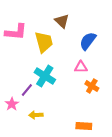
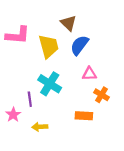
blue semicircle: (88, 41) -> (79, 45), moved
purple line: (27, 90) -> (30, 99), turned -48
orange rectangle: (84, 126) -> (84, 116), moved

